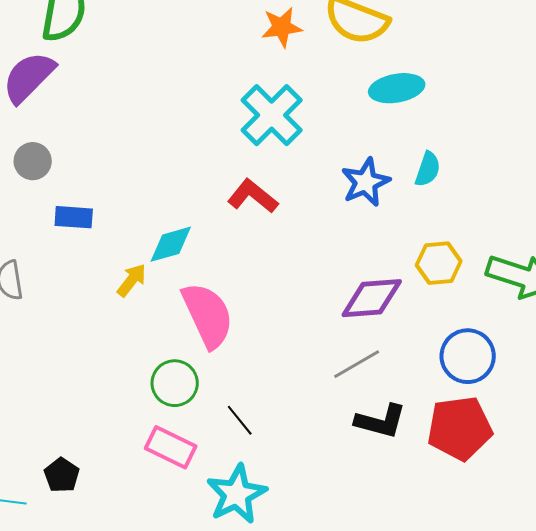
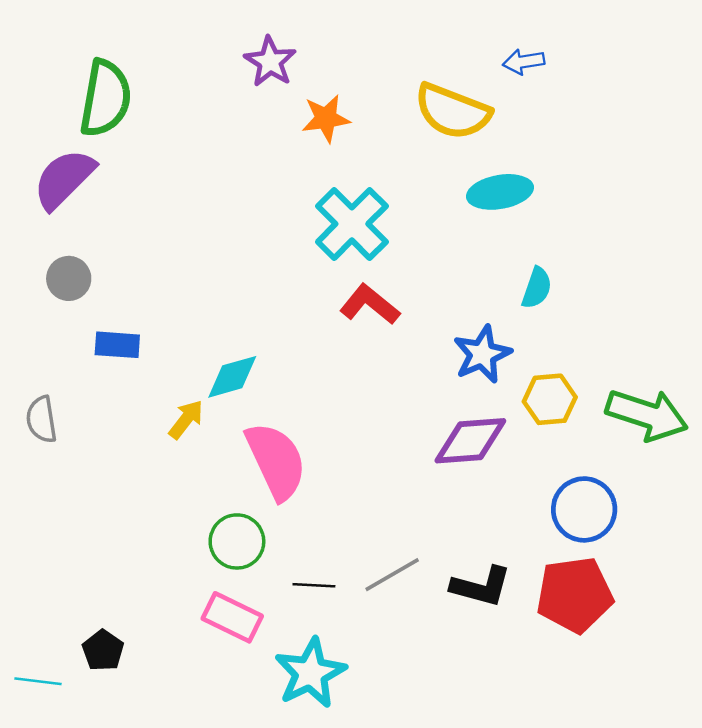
orange star: (282, 27) -> (326, 118), moved
blue star: (366, 182) -> (482, 354), moved
red L-shape: (253, 196) -> (370, 304), moved
gray line: (357, 364) -> (392, 575), moved
black line: (240, 420) -> (314, 585), turned -48

